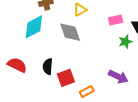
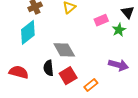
pink rectangle: (116, 20) -> (101, 20), moved
gray diamond: (70, 32) -> (64, 50), moved

